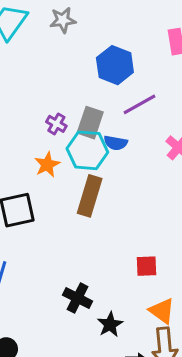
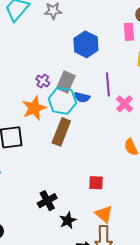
purple line: (139, 104) -> (108, 85), moved, turned -70
orange star: (47, 165) -> (34, 108), size x1.4
black cross: (78, 298) -> (47, 201), turned 30

